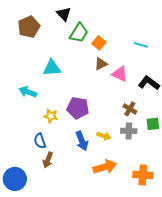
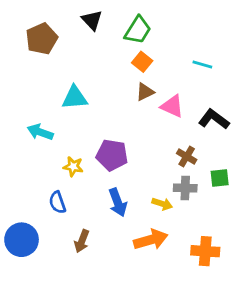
green trapezoid: (79, 33) -> (138, 30), moved
yellow arrow: (104, 136) -> (162, 204), moved
brown arrow: (48, 160) -> (82, 241), moved
blue circle: (15, 179) -> (22, 240), moved

